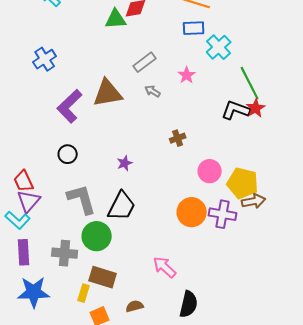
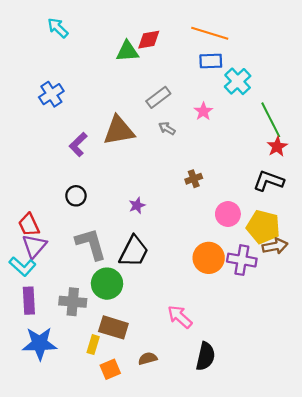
purple L-shape: (70, 106) -> (78, 144), size x0.7
black L-shape: (236, 110) -> (269, 181), moved

